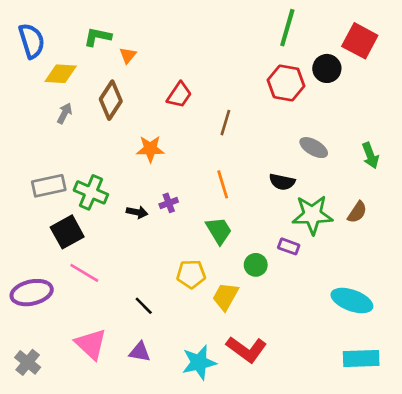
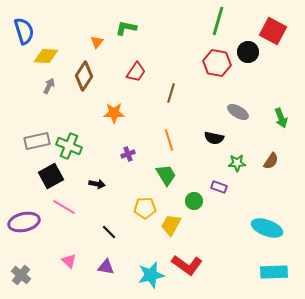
green L-shape: (98, 37) -> (126, 28), moved
black arrow: (137, 212) -> (97, 184), moved
green star: (312, 215) -> (237, 163), size x0.6
pink triangle: (91, 344) -> (69, 261), size x0.6

